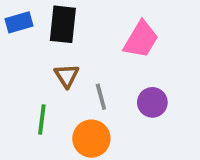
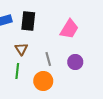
brown triangle: (67, 76) -> (21, 49), moved

